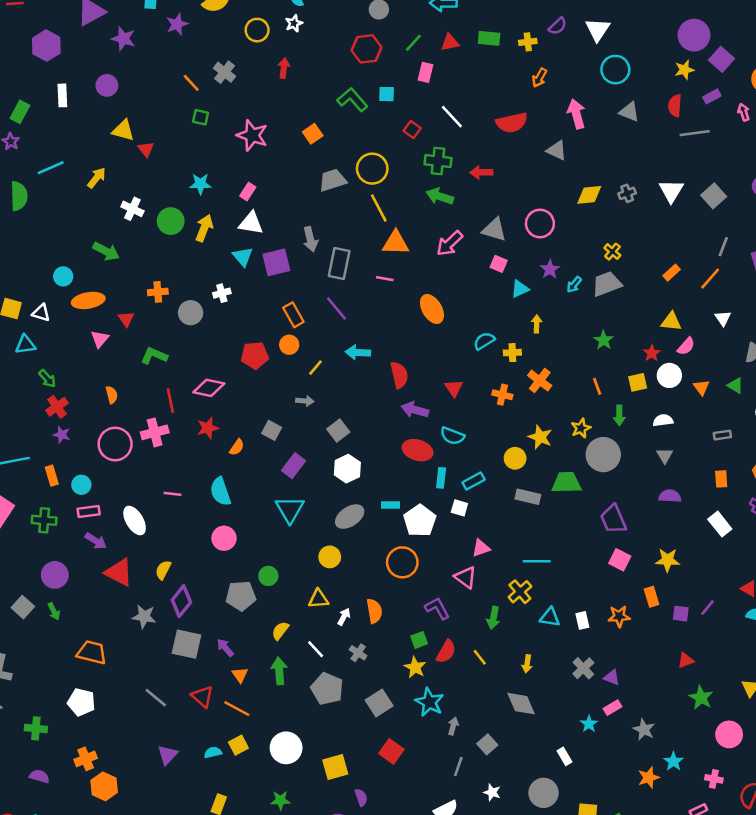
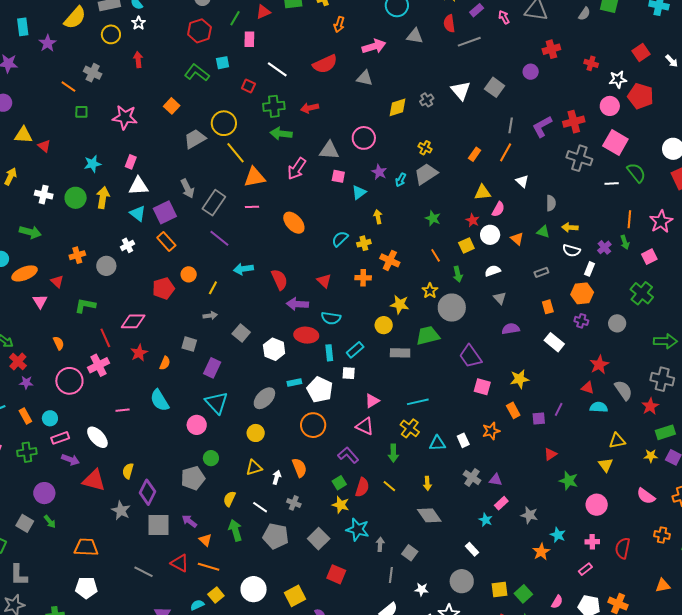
pink arrow: (576, 114) -> (374, 46), turned 100
gray rectangle: (339, 263) -> (214, 203), turned 35
orange rectangle: (293, 315) -> (166, 241), moved
white hexagon: (347, 469) -> (274, 349), moved
pink circle: (224, 538) -> (197, 425), moved
gray star: (144, 617) -> (121, 511), turned 30

